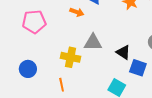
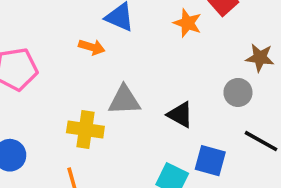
blue square: (138, 68) -> (210, 161), moved

